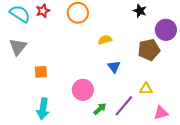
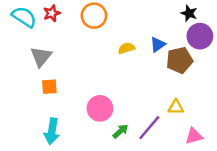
black star: (140, 11) -> (189, 13), moved
gray triangle: (18, 47) -> (41, 57), moved
blue triangle: (114, 67) -> (158, 45), moved, turned 32

